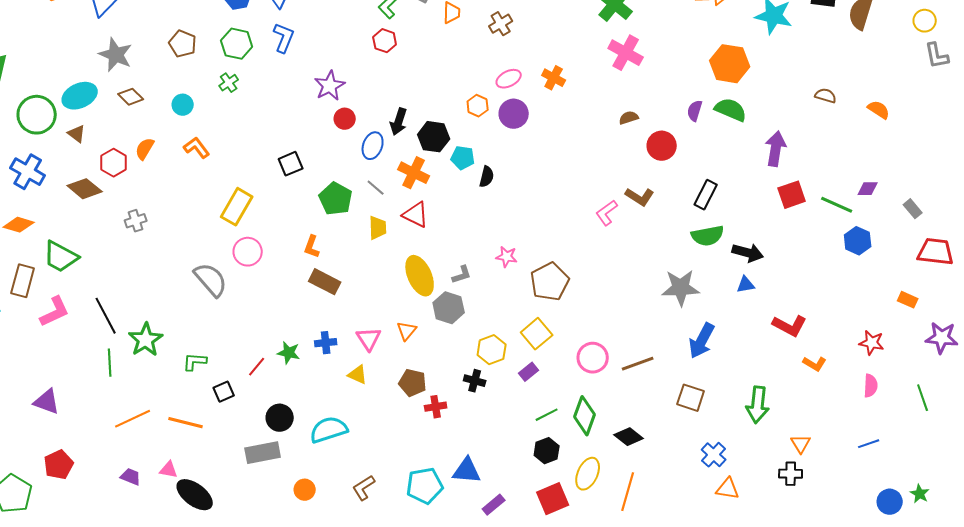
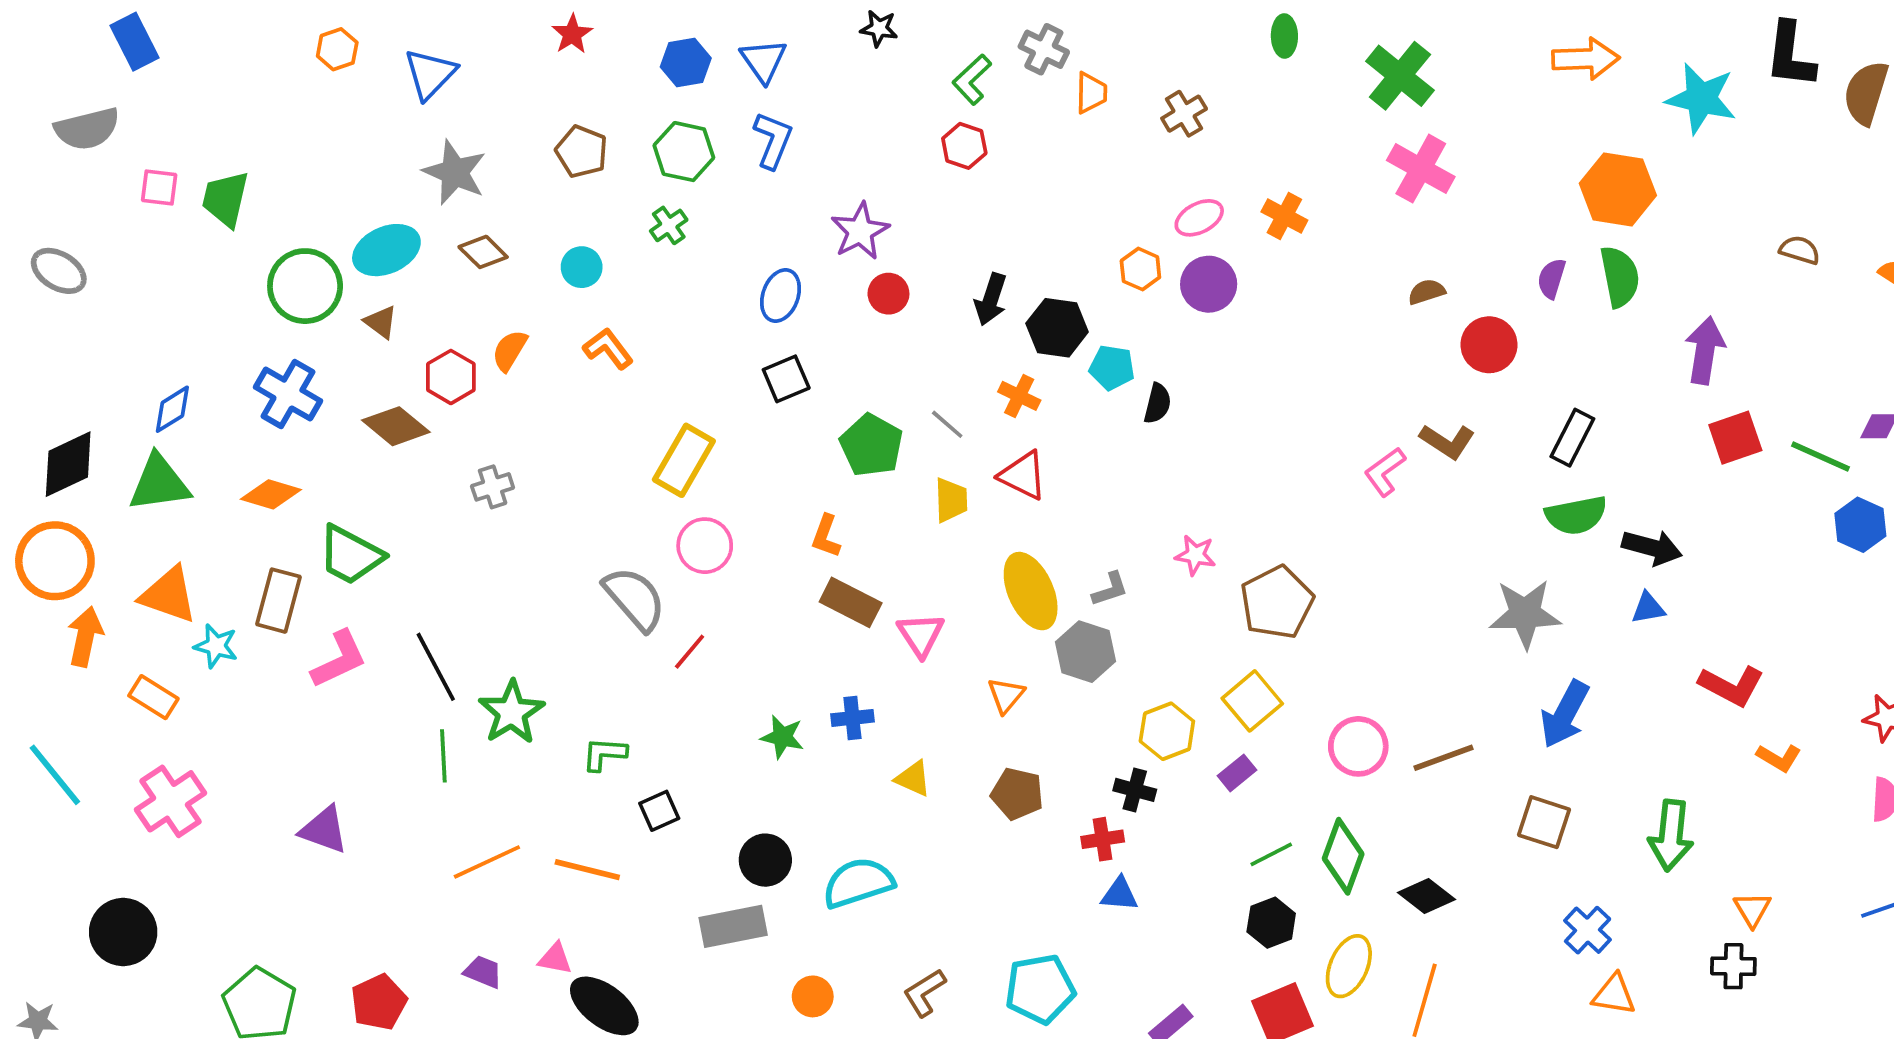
green semicircle: (731, 110) -> (1620, 277), turned 56
blue ellipse: (373, 146) -> (781, 296), moved
orange cross: (414, 173) -> (1019, 396), size x0.7
pink triangle: (369, 339) -> (921, 635), moved
red line: (257, 367) -> (690, 652), moved
red cross: (436, 407) -> (1103, 839), moved
red pentagon: (59, 465) -> (379, 1002), moved
blue triangle: (467, 471) -> (1120, 894), moved, size x0.7

